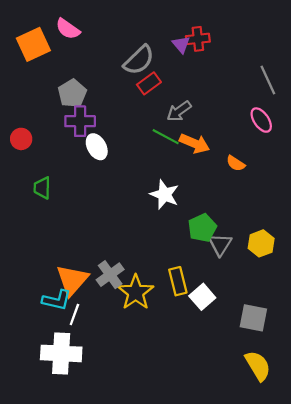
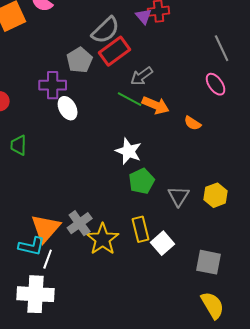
red rectangle: (149, 83) -> (115, 51), size x1.4
gray pentagon: (72, 93) -> (80, 60), moved
green pentagon: (202, 228) -> (142, 181), moved

